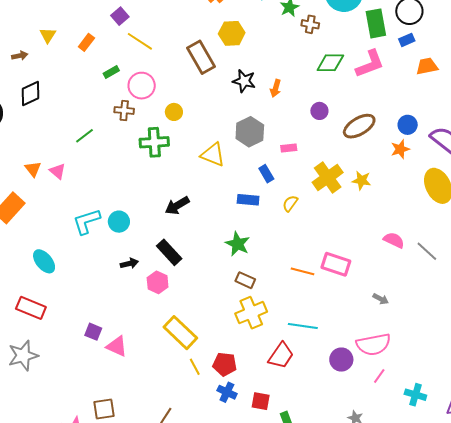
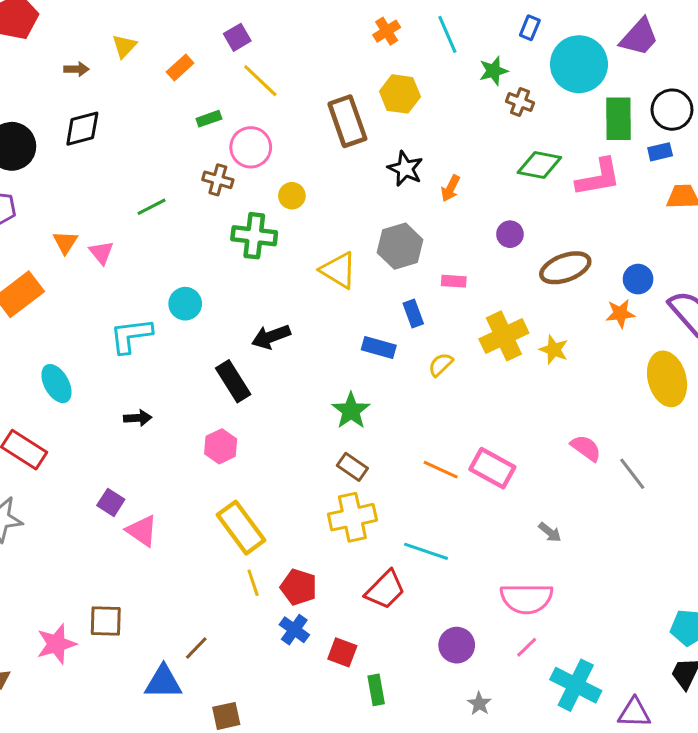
cyan circle: (119, 222) -> (185, 304), moved
black rectangle: (169, 252) -> (233, 381), moved
black arrow: (129, 263) -> (138, 418), moved
purple circle: (341, 360) -> (457, 645), moved
cyan cross: (415, 395) -> (576, 685), size x1.5

